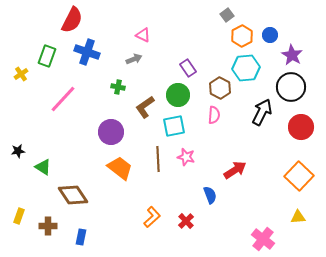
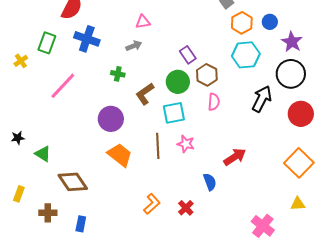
pink triangle: (143, 35) -> (143, 22), turned -35
brown hexagon: (220, 88) -> (207, 75), moved
yellow rectangle: (19, 216) -> (19, 194), moved

